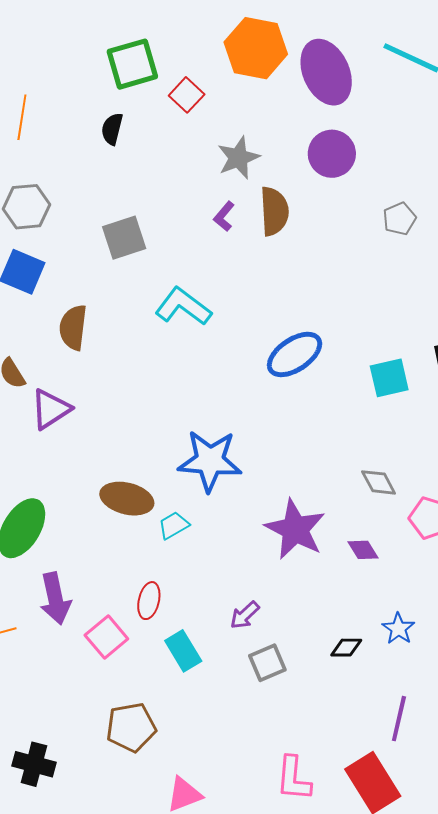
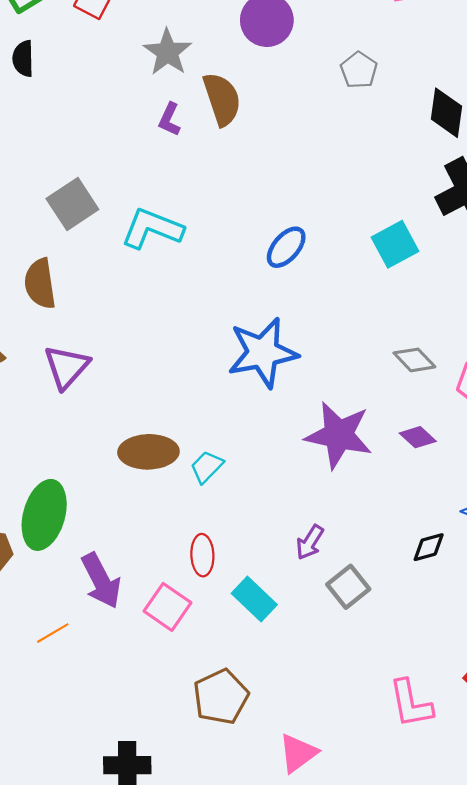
gray square: (124, 238) -> (72, 204), moved
blue ellipse: (295, 354) -> (286, 247), size x0.7
purple triangle: (51, 409) -> (67, 367), moved
blue star: (210, 461) -> (263, 353), moved

